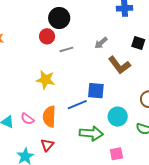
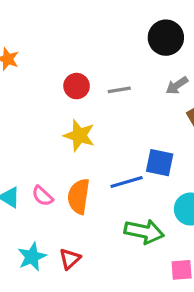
black circle: (59, 18) -> (166, 38), moved
red circle: (47, 36) -> (77, 86), moved
red triangle: (47, 145) -> (70, 259), moved

